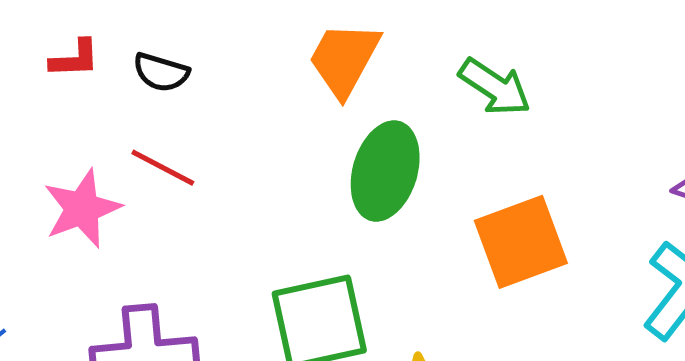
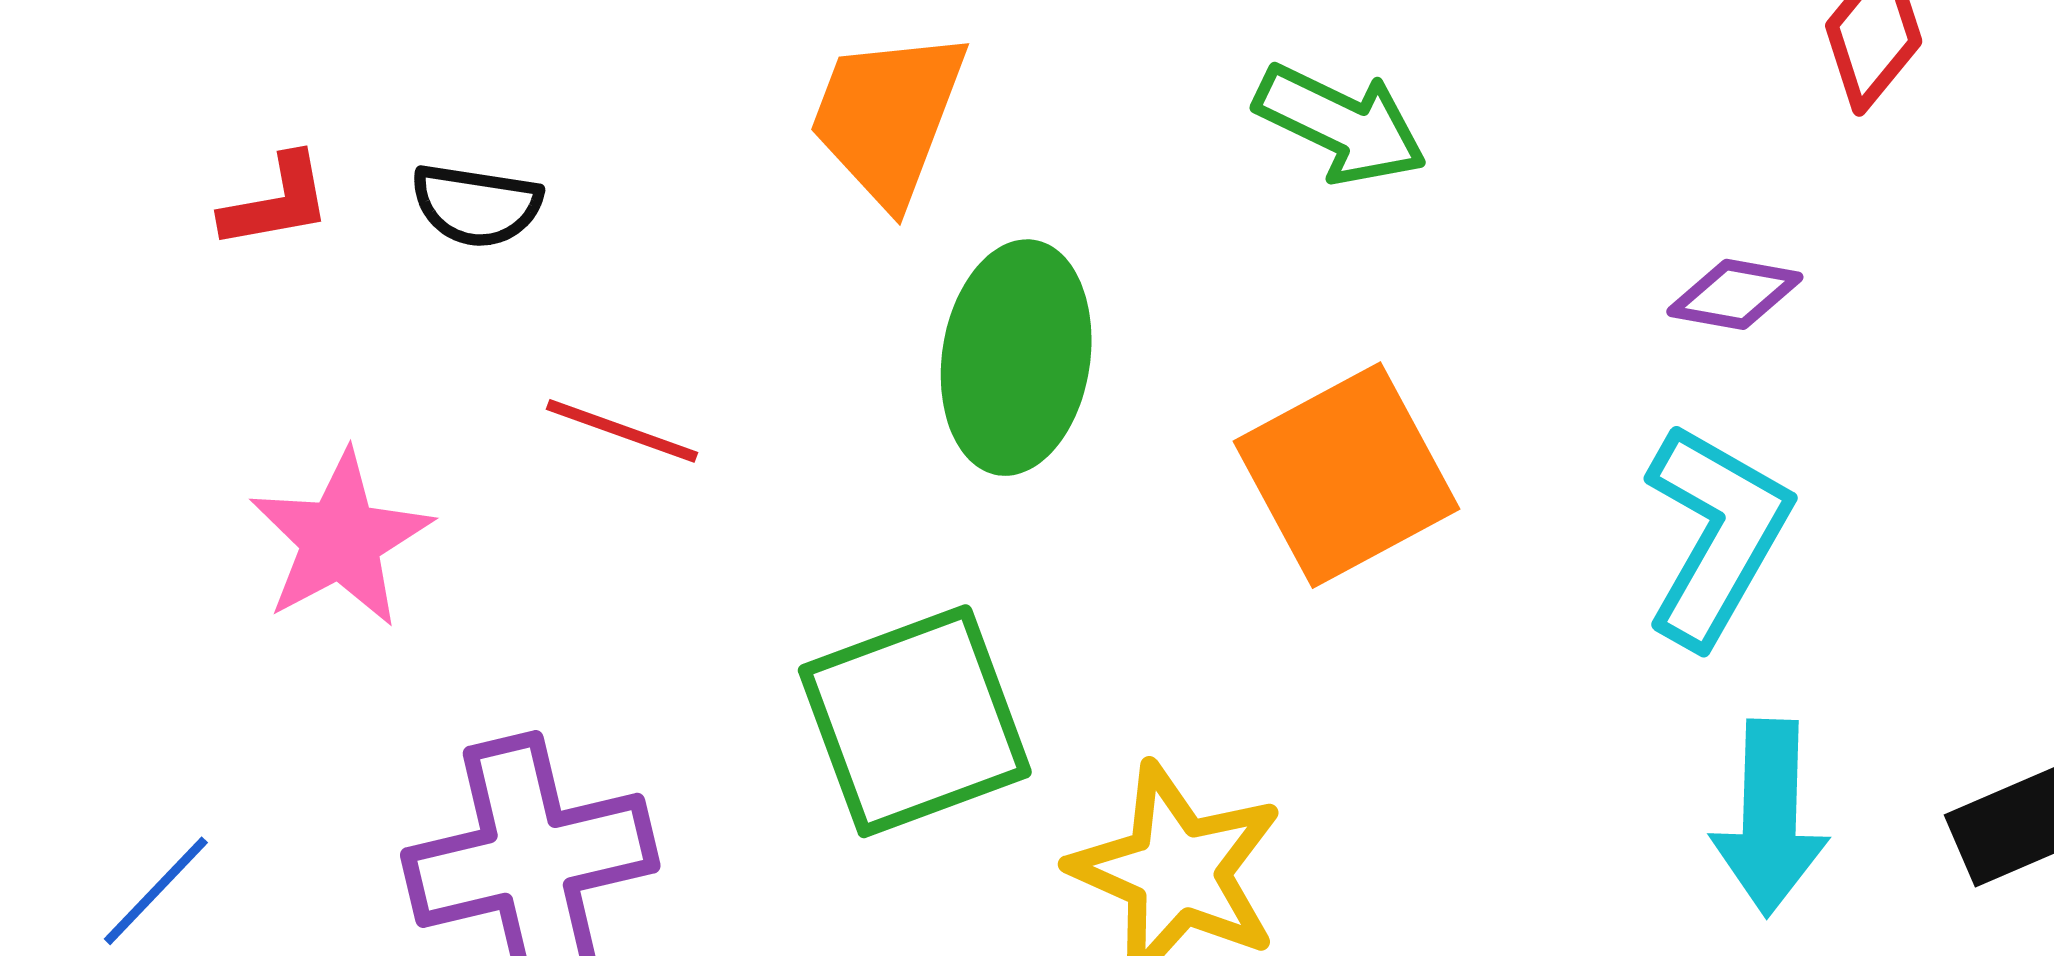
green arrow: (495, 87) -> (1341, 124), moved
red line: (163, 168) -> (622, 431), moved

